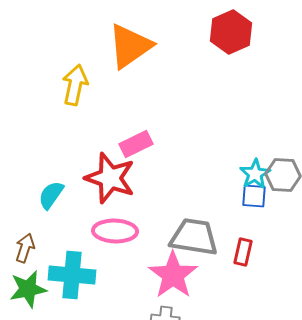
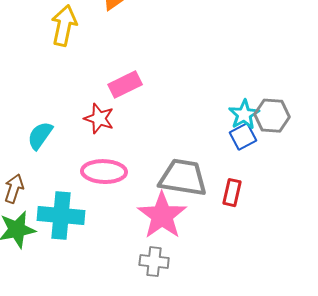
red star: (110, 178) -> (99, 119), size x0.6
blue square: (254, 196) -> (243, 137), turned -32

